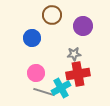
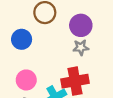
gray star: (74, 54) -> (81, 47), moved

